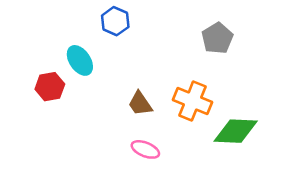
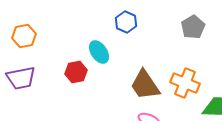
gray pentagon: (217, 38) -> (193, 27), moved
brown trapezoid: (140, 104) -> (145, 85), size x1.6

